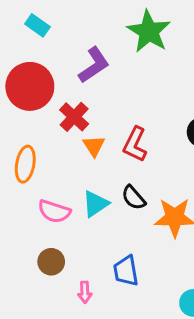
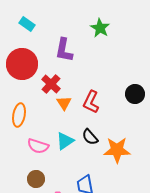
green star: (149, 32) -> (100, 28), size x0.7
purple L-shape: (94, 65) -> (64, 50), turned 135

